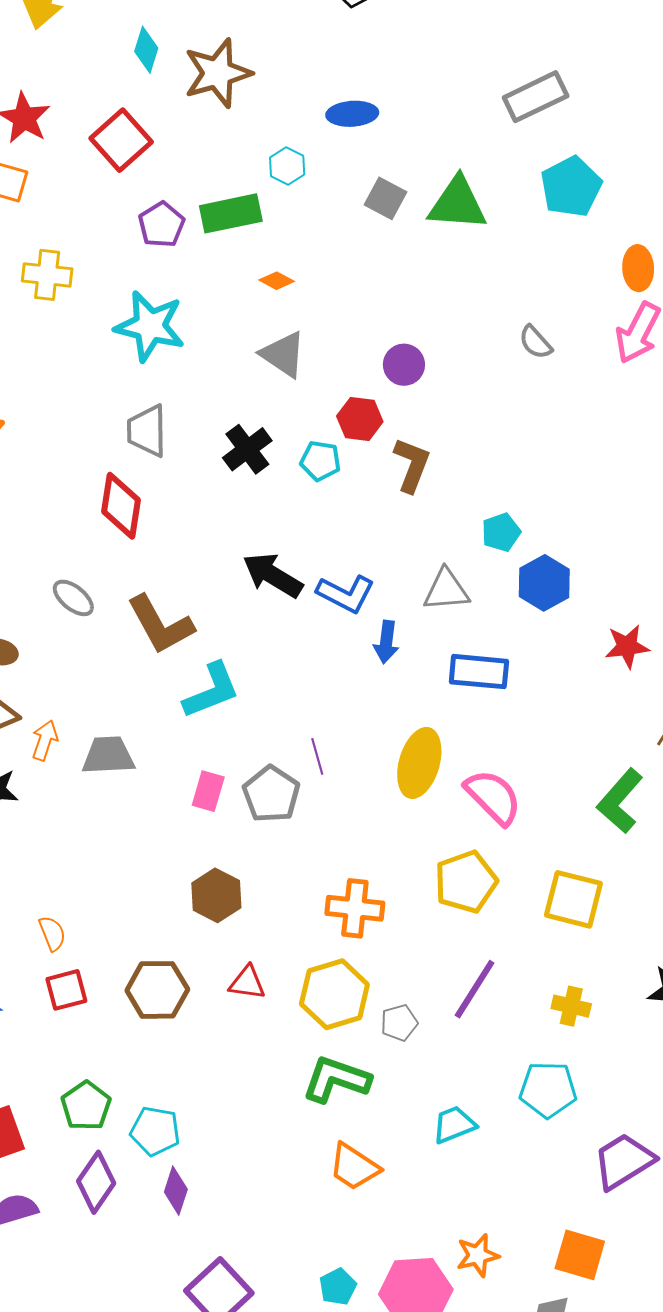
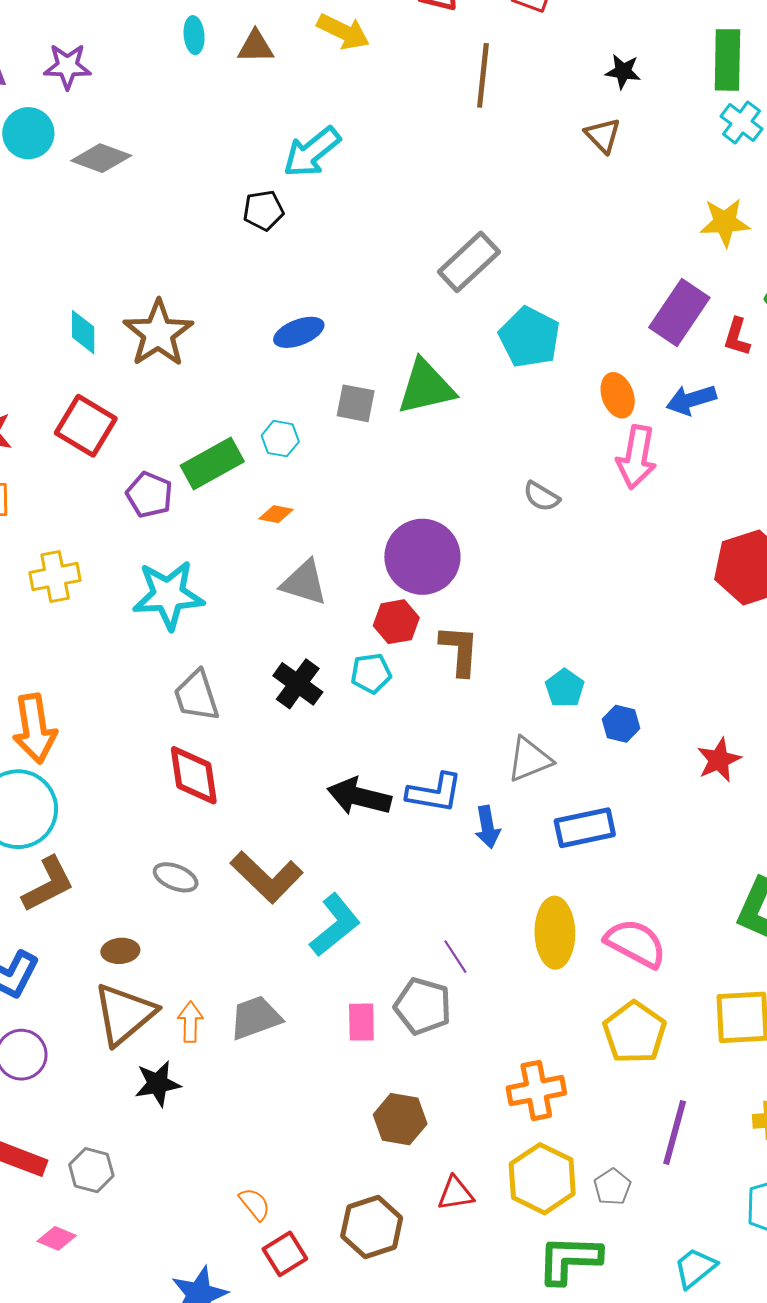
cyan hexagon: (287, 166) -> (280, 439), moved
purple circle: (404, 365) -> (422, 557), size x1.8
blue hexagon: (544, 583) -> (621, 724), size x0.7

